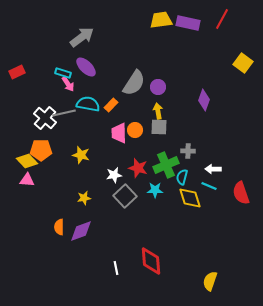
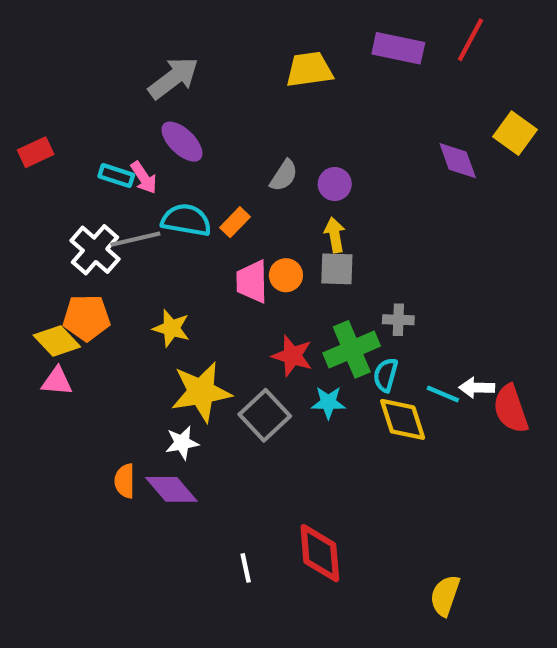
yellow trapezoid: (161, 20) -> (309, 69), moved
cyan rectangle: (63, 73) -> (116, 176), moved
gray semicircle: (134, 83) -> (284, 176), size x0.6
purple diamond: (204, 100) -> (458, 161), moved, turned -40
white arrow: (213, 169) -> (477, 388), moved
white star: (114, 175) -> (182, 443), moved
yellow star: (84, 198) -> (201, 392), moved, size x2.0
purple diamond: (81, 231) -> (171, 489), turned 70

